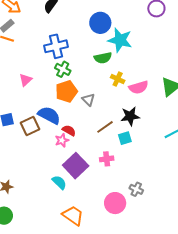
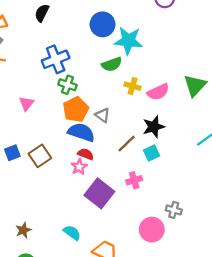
blue semicircle: (49, 115) -> (81, 132), moved
cyan semicircle: (59, 182) -> (72, 233), moved

